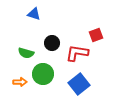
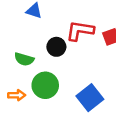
red L-shape: (77, 53) -> (80, 31), moved

